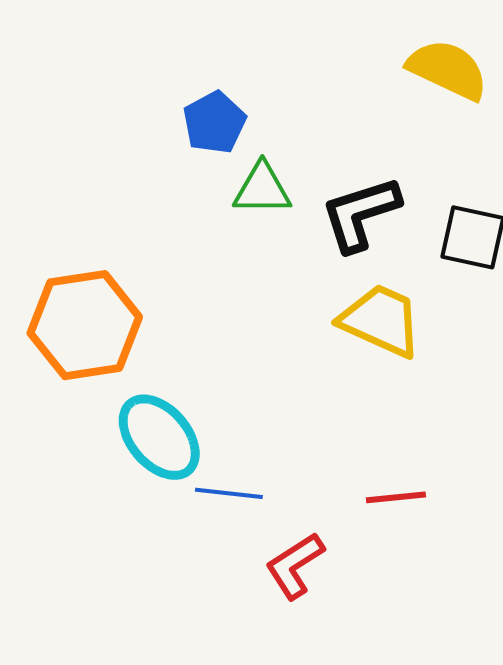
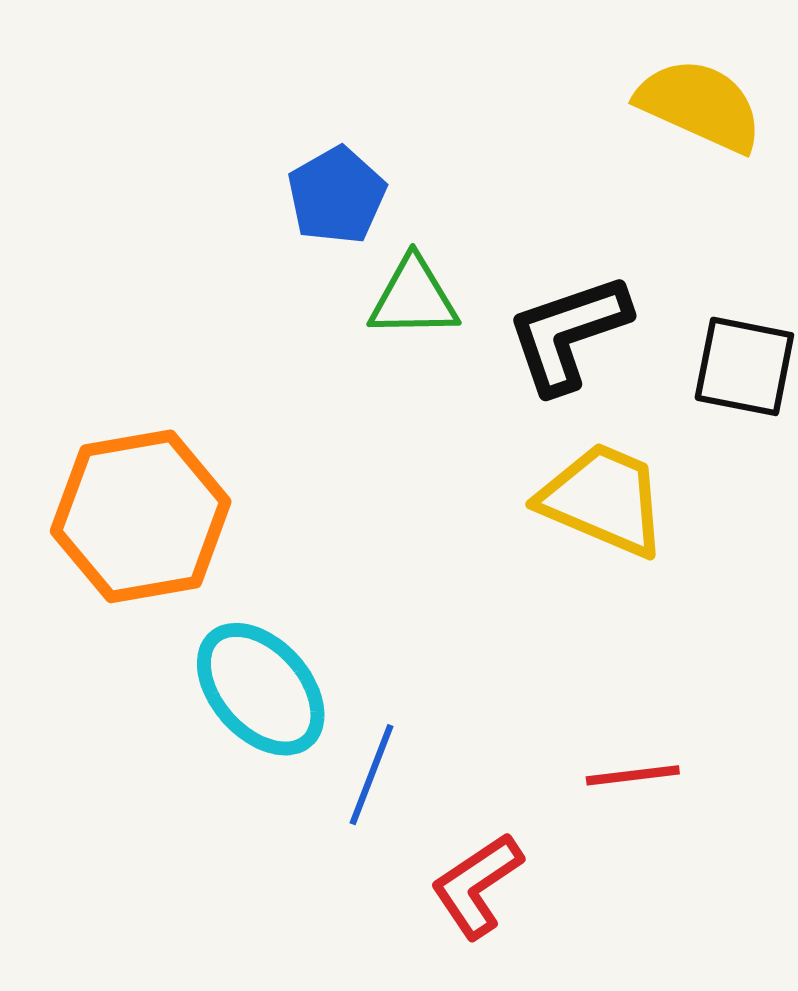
blue line: (229, 493) -> (371, 775), turned -74

